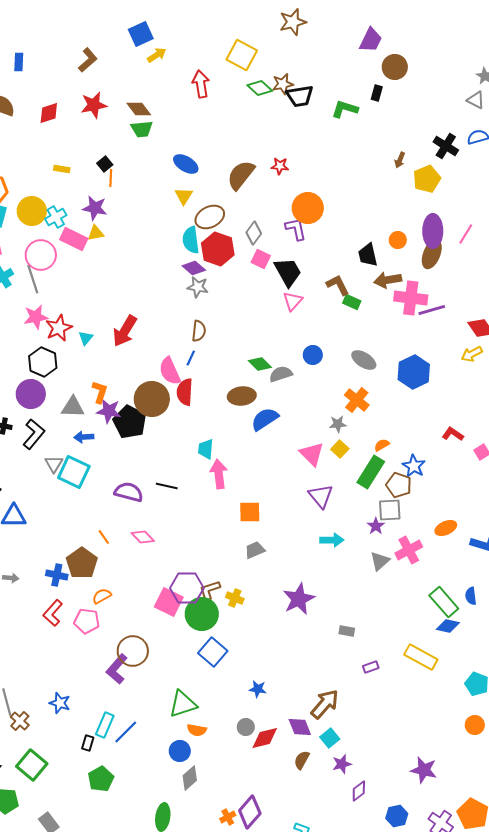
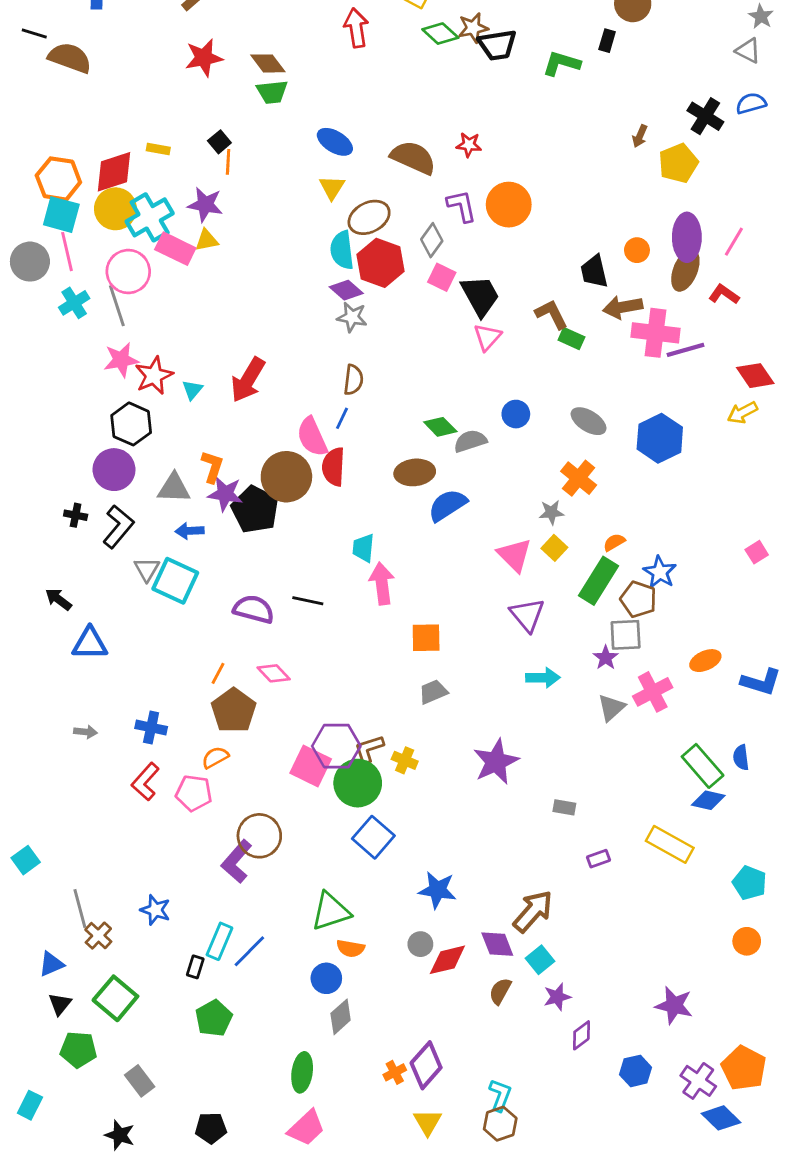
red diamond: (49, 113) -> (114, 172), moved, size x1.4
brown semicircle: (241, 175) -> (413, 158), turned 76
cyan cross: (56, 217) -> (150, 217), size x1.5
purple L-shape: (296, 229) -> (462, 206), moved
red L-shape: (453, 434) -> (724, 294), moved
orange line: (104, 537) -> (218, 673), turned 63
brown pentagon: (82, 563) -> (234, 710), moved
blue star: (258, 689) -> (437, 890), size x1.5

